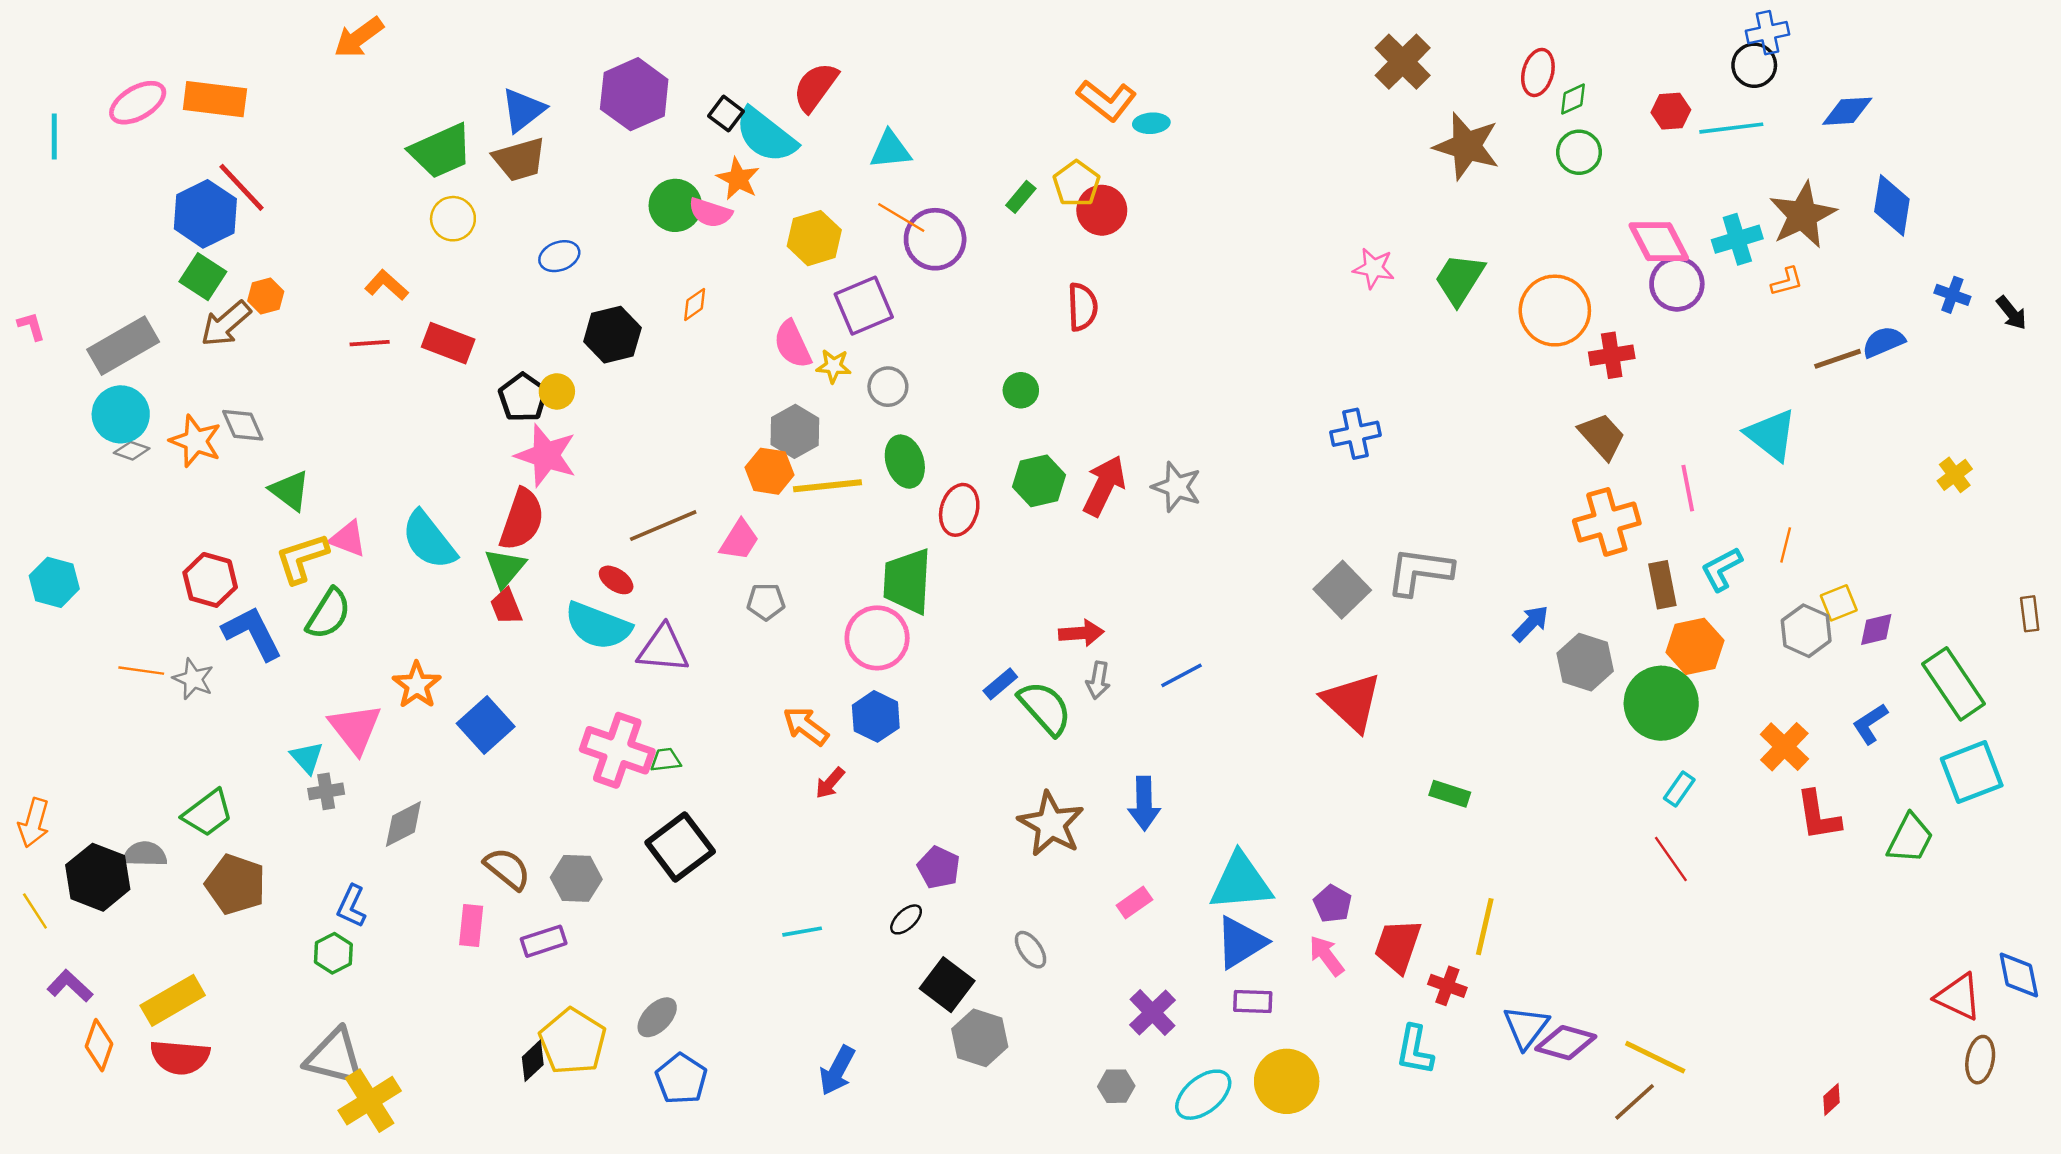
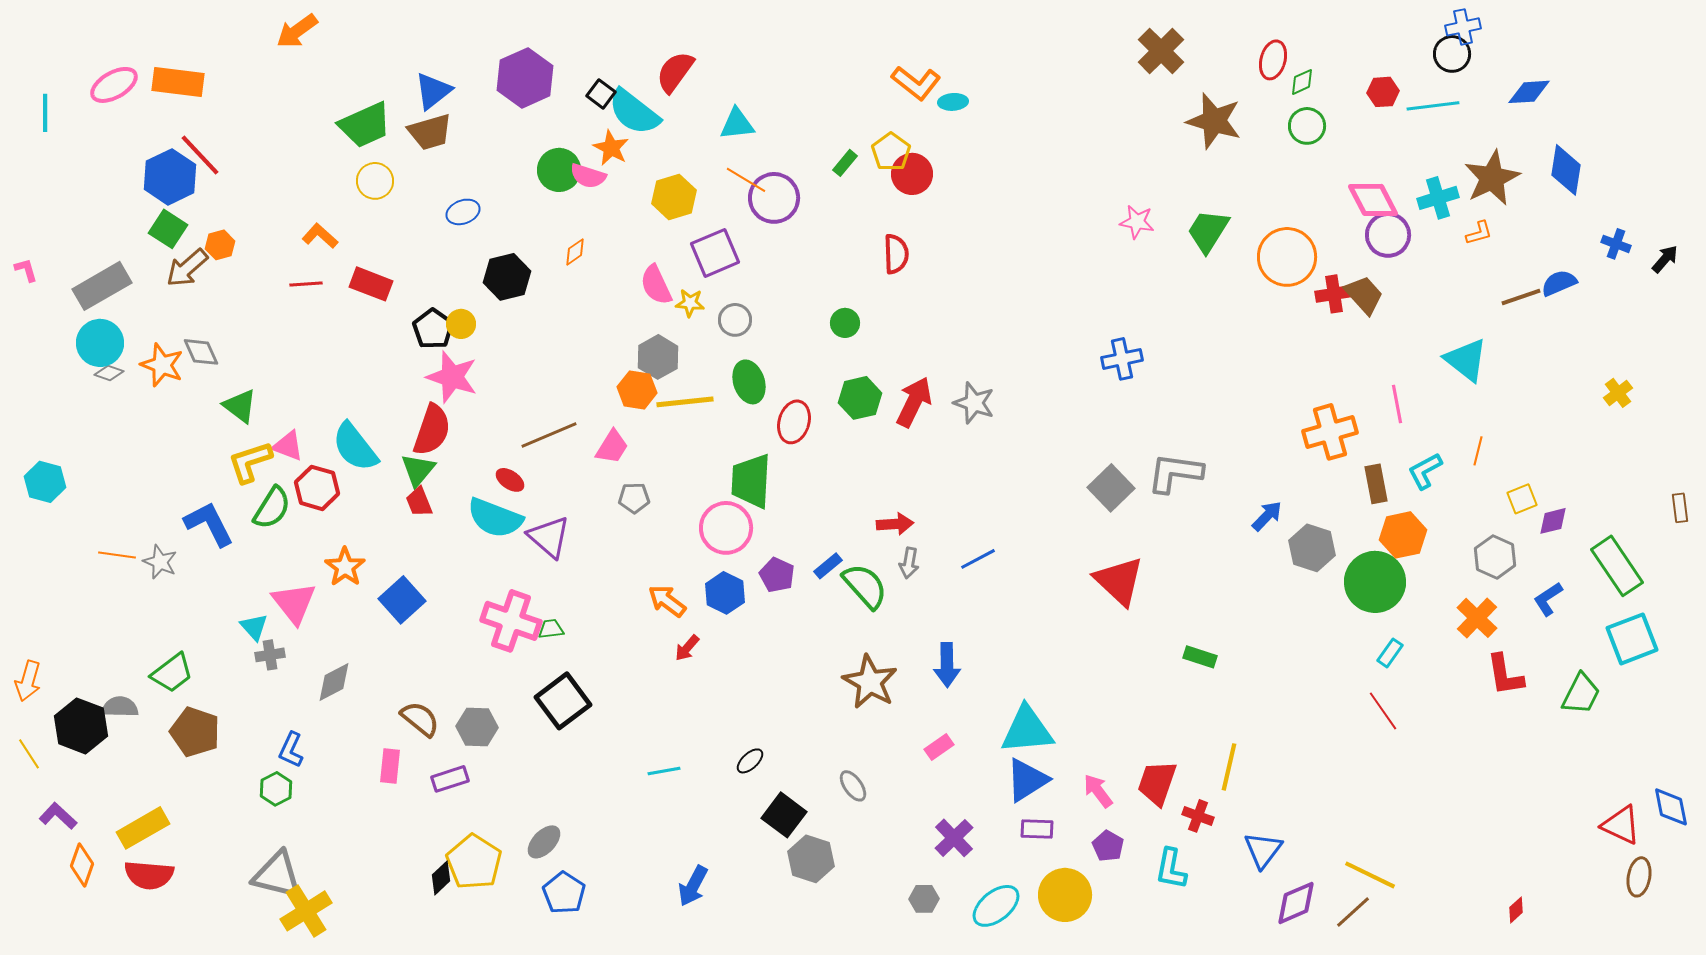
black arrow: (2012, 313) -> (1665, 259), turned -100
brown trapezoid: (1602, 436) -> (1364, 295), moved
red hexagon: (210, 580) -> (317, 488), moved
gray hexagon: (1806, 631) -> (1495, 557), moved
purple triangle: (663, 649) -> (549, 537), turned 36
purple pentagon: (939, 867) -> (777, 575), moved
purple pentagon: (1333, 904) -> (1108, 846), moved
purple diamond: (1566, 1043) -> (1296, 903), moved, turned -39

